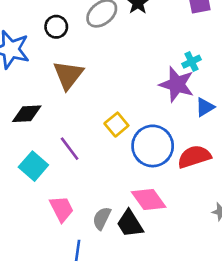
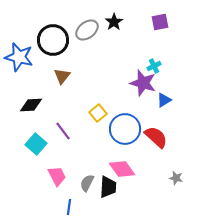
black circle: (56, 27) -> (53, 40), size x1.8
brown triangle: (68, 75) -> (62, 76), size x0.7
red semicircle: (194, 157) -> (156, 137), turned 60
black trapezoid: (130, 224) -> (108, 187), turned -145

